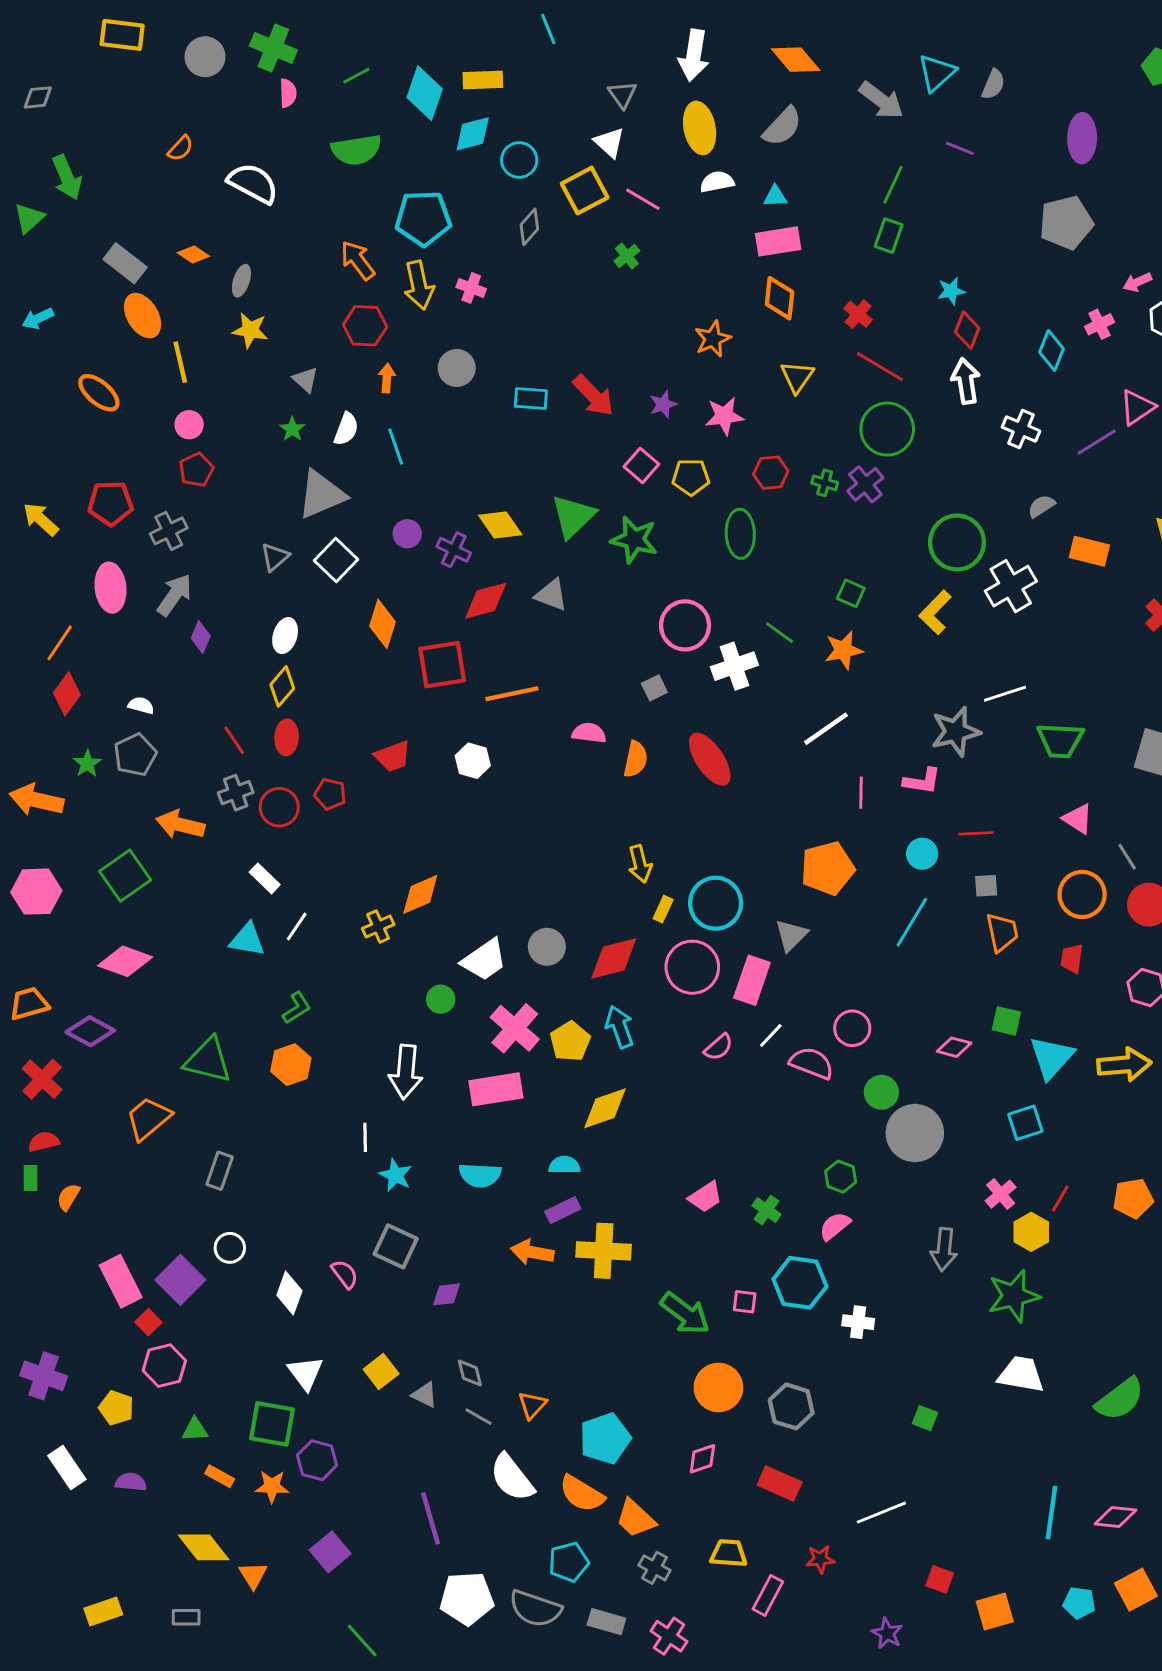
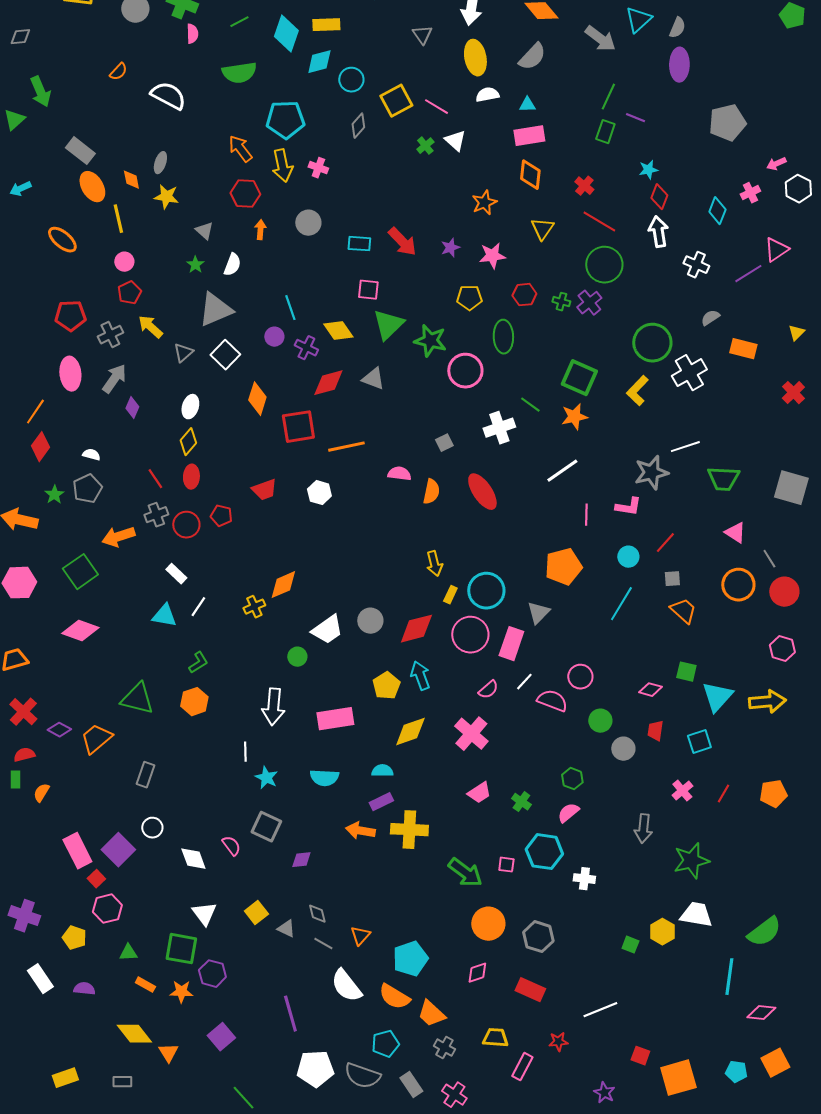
purple ellipse: (1082, 138) -> (679, 65), moved
white triangle: (609, 143) -> (455, 141), moved
purple line: (960, 148) -> (635, 118), moved
orange diamond: (193, 255) -> (131, 180), moved, turned 45
cyan line: (396, 447) -> (290, 308), moved
pink square: (641, 465) -> (368, 290), moved, turned -35
yellow arrow: (41, 519) -> (150, 327), moved
green square: (851, 593) -> (579, 378), size x1.8
pink circle: (685, 625) -> (465, 371), moved
orange arrow: (180, 825) -> (118, 537), turned -32
red line: (976, 833) -> (665, 543), turned -45
orange trapezoid: (1002, 932) -> (683, 611), turned -36
red trapezoid: (1072, 958) -> (655, 731), moved
pink cross: (515, 1028) -> (471, 734), moved
purple diamond: (90, 1031) -> (59, 730), moved, size x0.7
gray circle: (915, 1133) -> (623, 749), size x0.6
yellow hexagon: (1031, 1232) -> (662, 932), moved
white diamond: (289, 1293) -> (193, 859), turned -40
cyan line: (1052, 1513) -> (729, 977), moved
orange square: (995, 1611) -> (678, 1078), size x1.4
gray rectangle: (606, 1622) -> (411, 1085), turned 40

